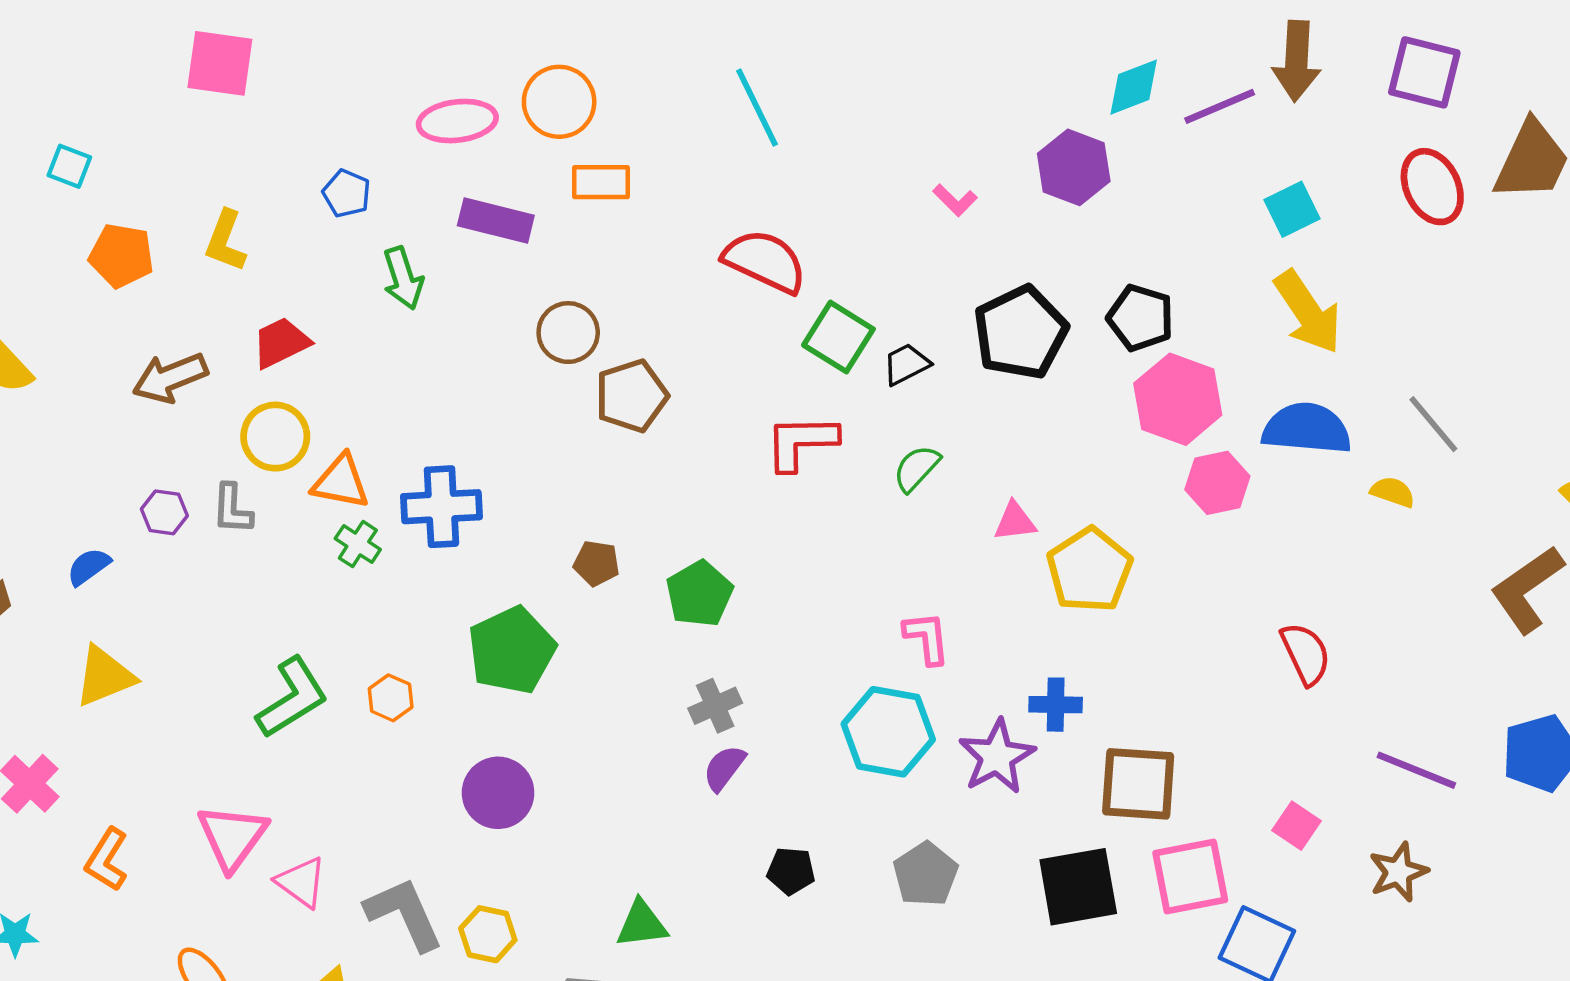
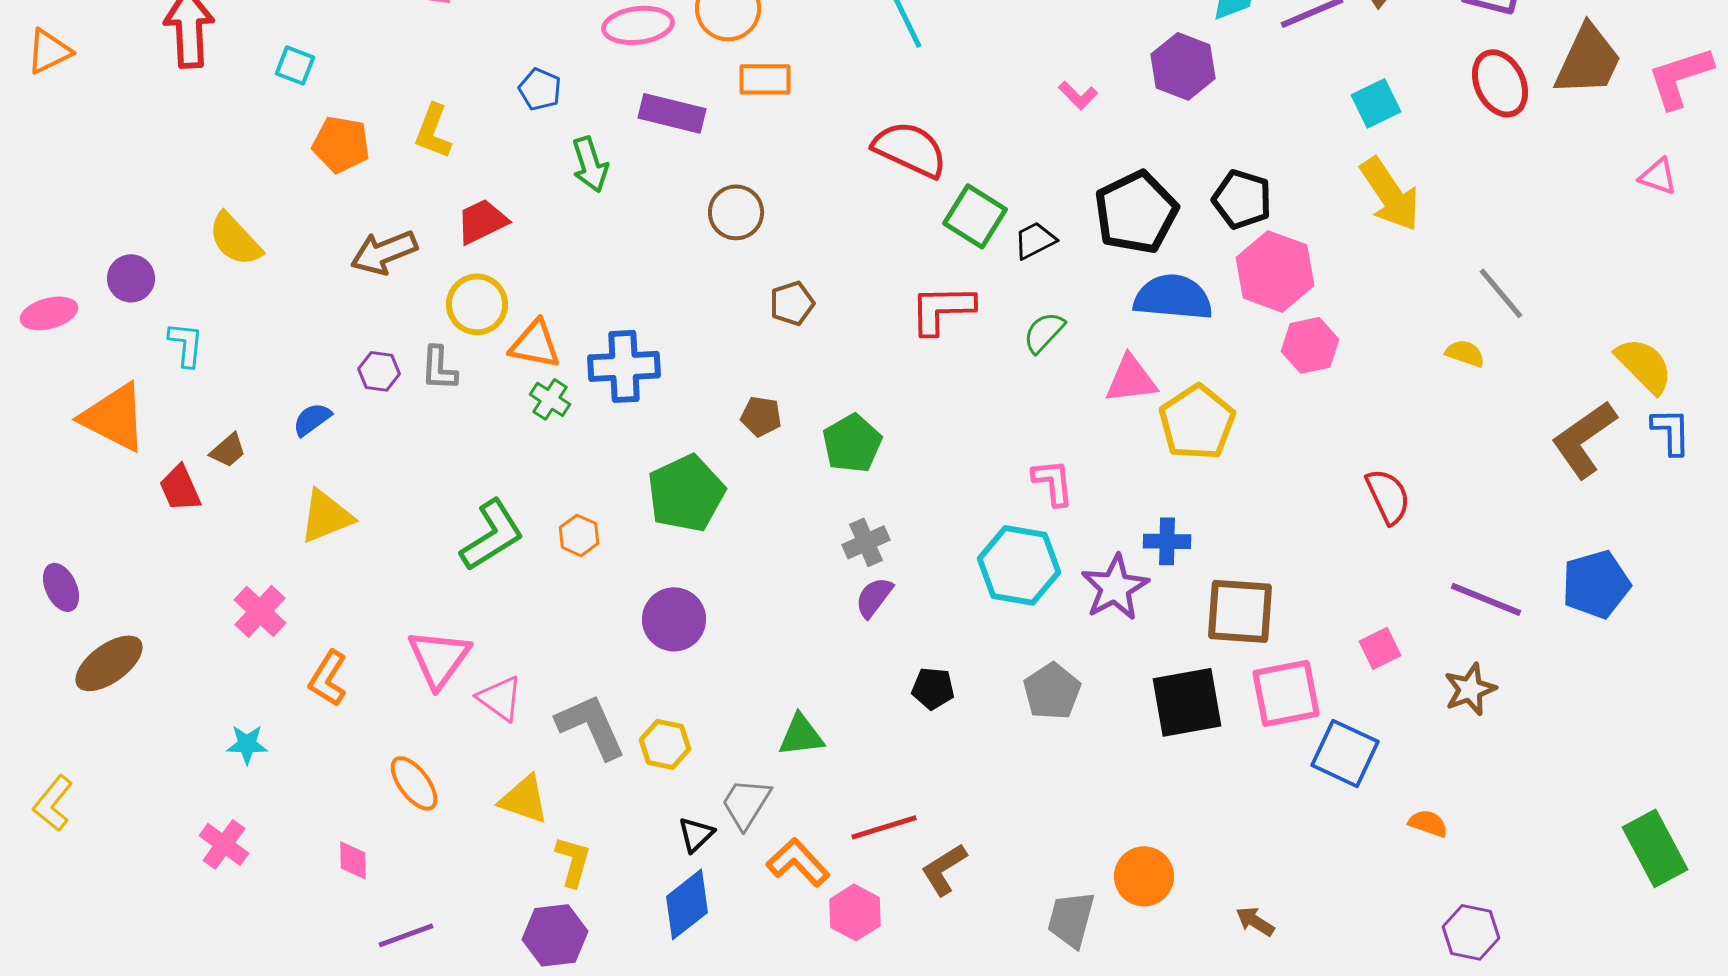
brown pentagon: (631, 396) -> (792, 303), moved, size x0.7
blue semicircle: (1307, 429) -> (1173, 297), moved
pink triangle: (1015, 521) -> (1131, 379), size x1.4
pink square: (1297, 826) -> (1380, 648), turned 30

